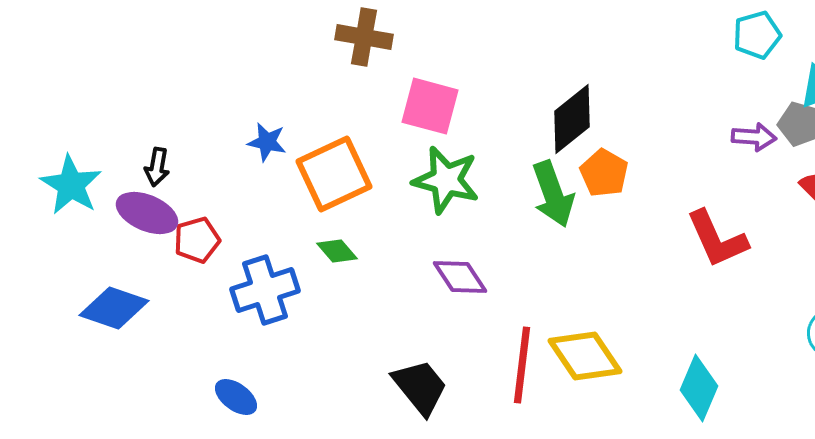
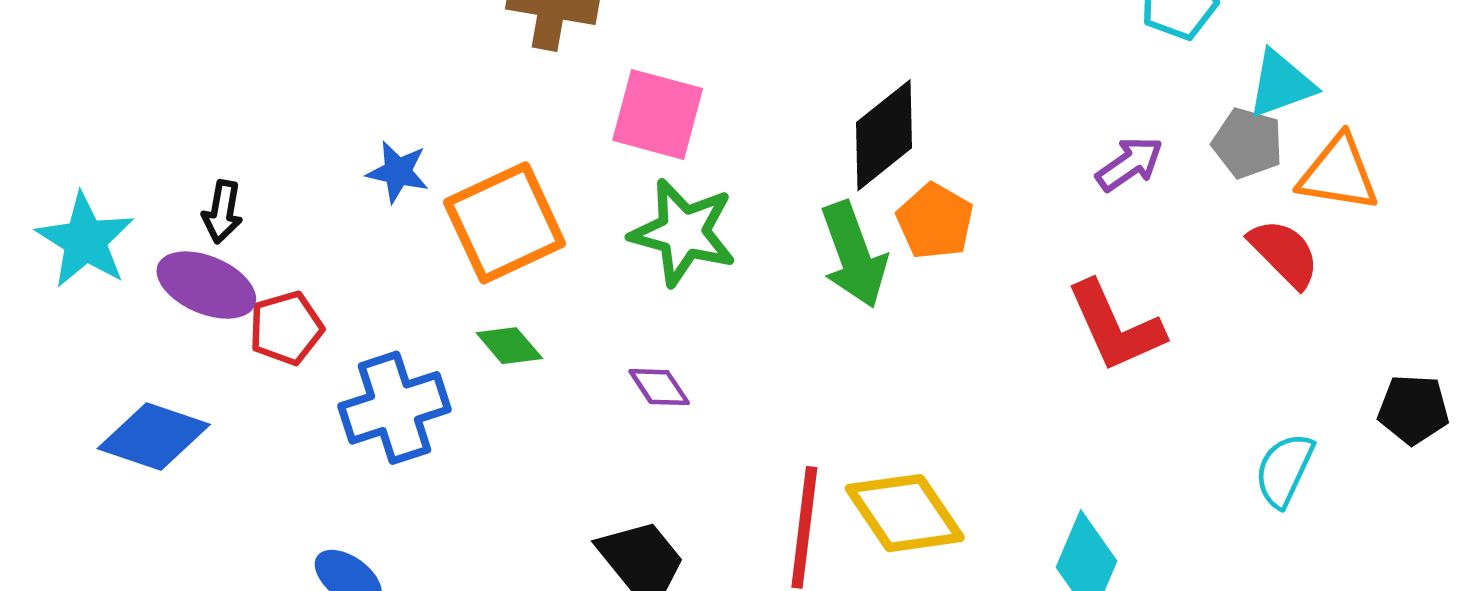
purple arrow: (754, 137) -> (1130, 164), moved, turned -39
purple diamond: (460, 277) -> (659, 387), moved, size x0.7

